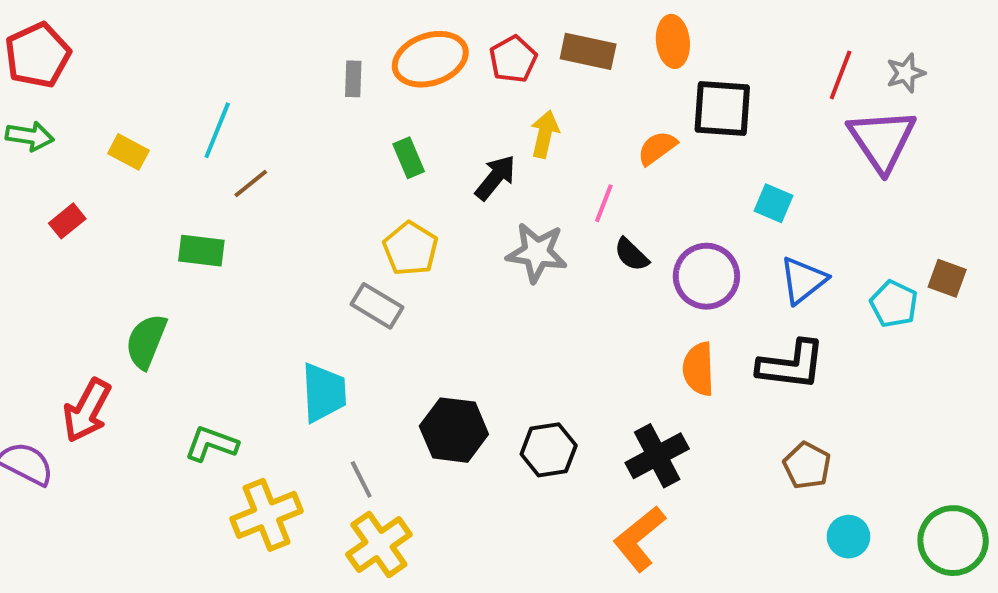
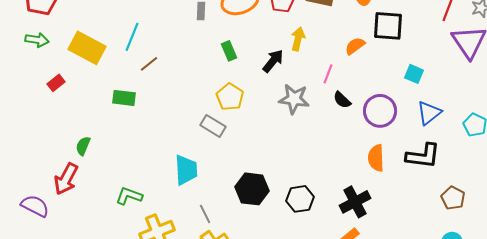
yellow rectangle: (128, 152) -> (87, 48), size x1.8
green semicircle: (146, 341) -> (83, 146), moved, size x0.7
brown pentagon: (807, 466) -> (453, 198), moved

